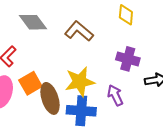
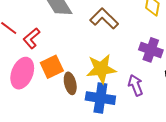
brown ellipse: (50, 98) -> (70, 83), size x0.7

